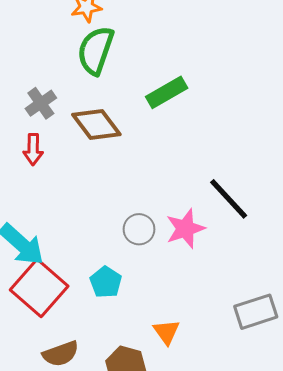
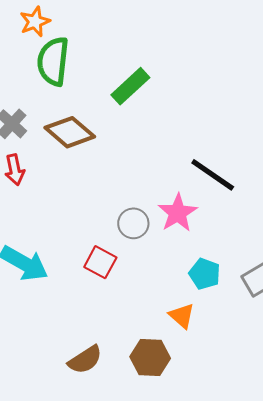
cyan pentagon: (106, 282) -> (205, 274), moved
red square: (39, 288) -> (100, 262), moved, size x0.6

